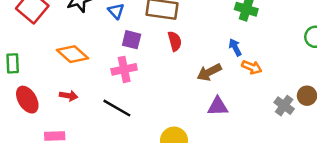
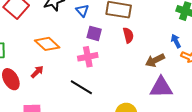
red arrow: (69, 96) -> (37, 72), moved, turned -56
purple triangle: (218, 106) -> (161, 87), size x1.4

